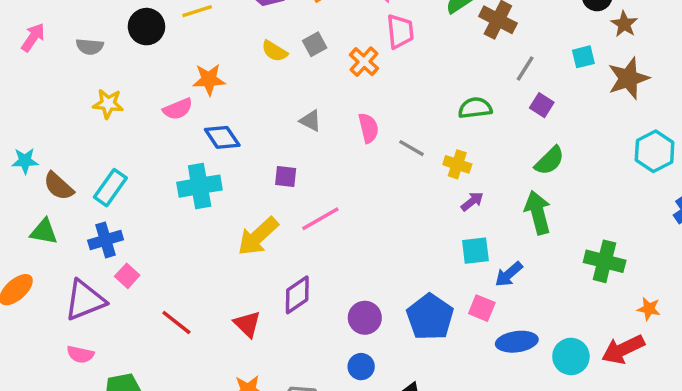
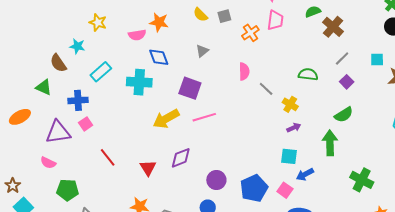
gray triangle: (310, 121) -> (202, 51), moved, turned 40
cyan star: (25, 161) -> (77, 46), moved
purple square: (286, 177) -> (190, 88), size x1.6
cyan rectangle: (110, 188) -> (101, 72), moved

